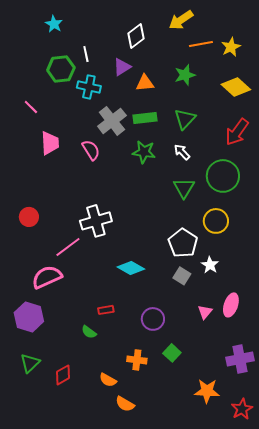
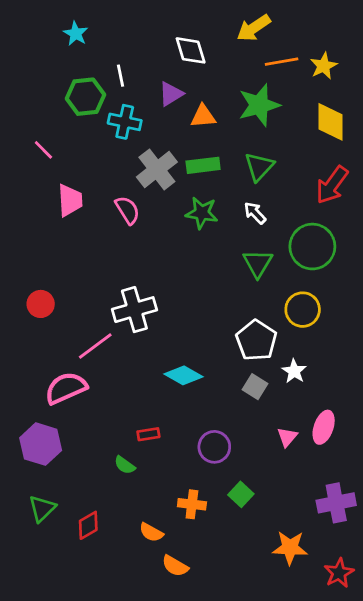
white diamond: (136, 36) -> (191, 50), turned -70
green star: (185, 75) -> (259, 105), size x1.4
yellow diamond: (236, 87) -> (331, 122), turned 48

